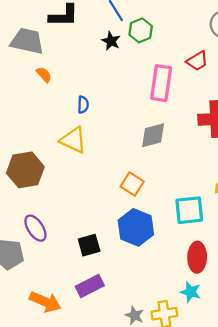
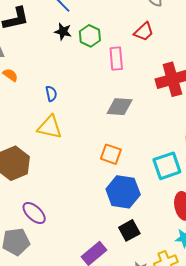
green hexagon: (141, 30) -> (90, 36), moved
pink rectangle: (161, 83) -> (116, 59), size x0.7
gray diamond: (153, 135) -> (120, 107), turned 32
black square: (89, 245) -> (129, 230), moved

